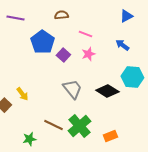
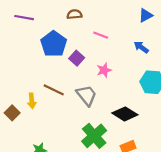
pink star: (88, 54) -> (104, 70), moved
black diamond: (107, 91) -> (125, 114), moved
yellow arrow: (22, 94) -> (32, 101), turned 32
brown line: (53, 125) -> (54, 90), moved

